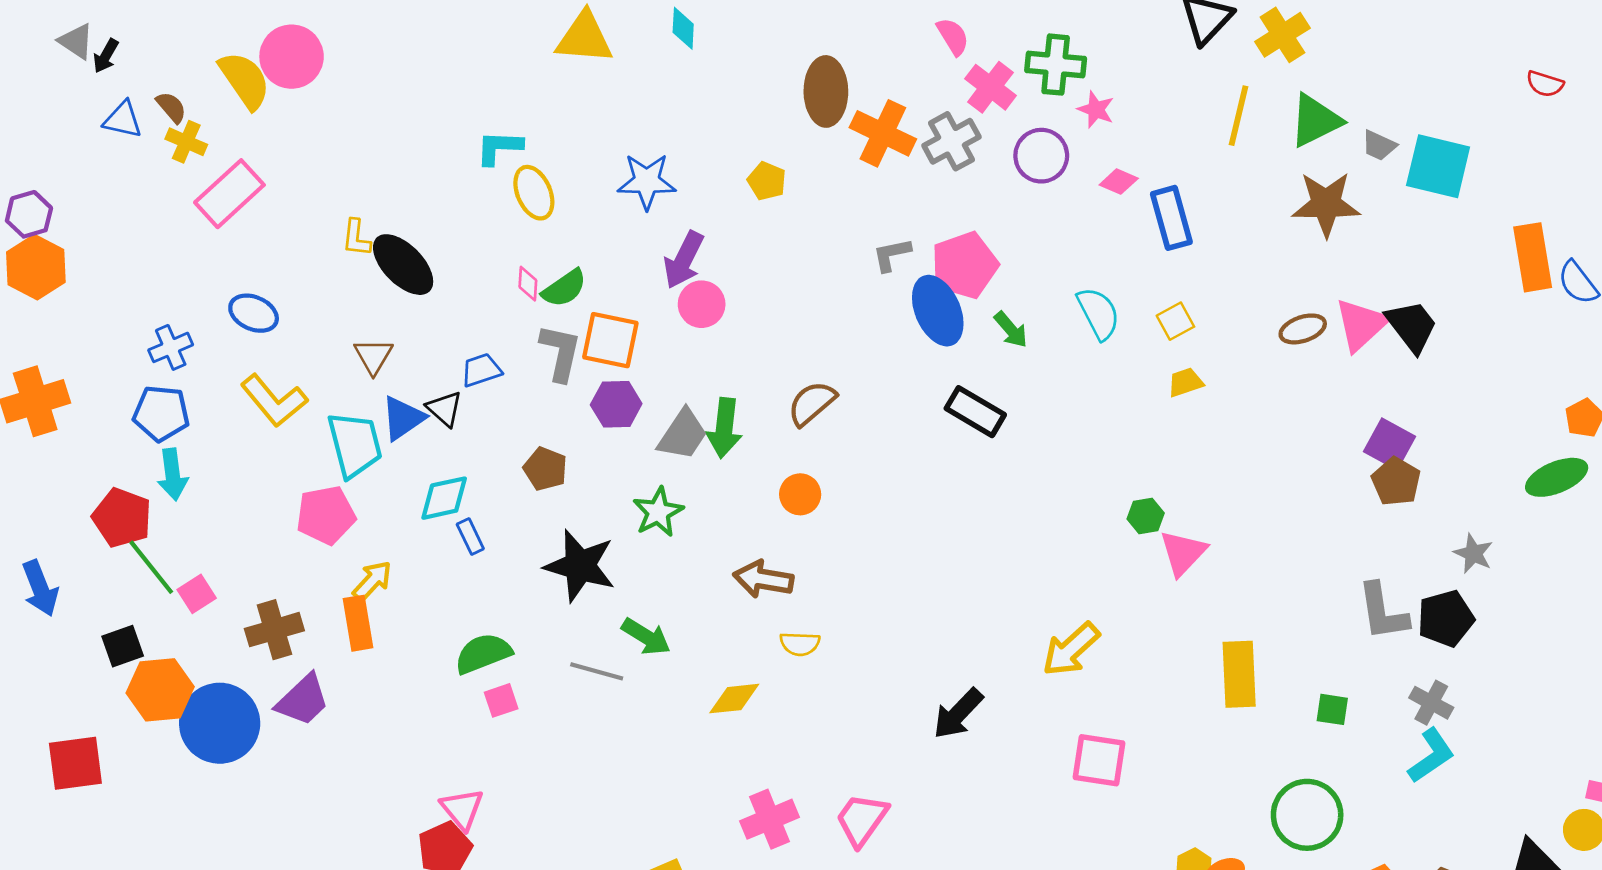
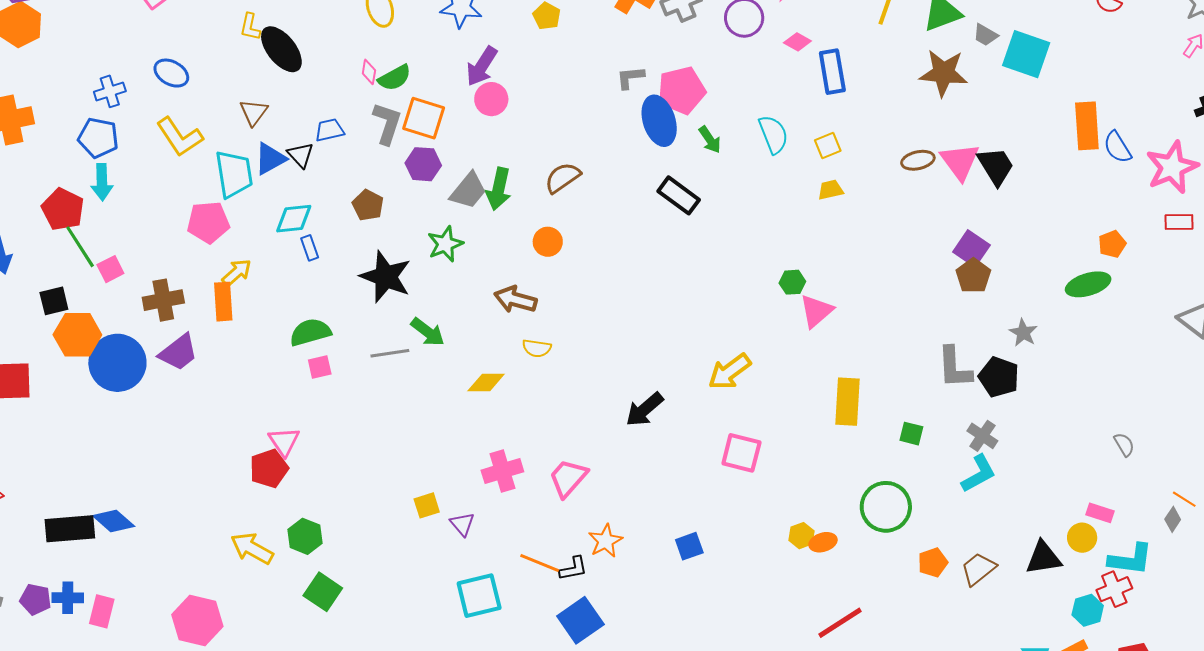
pink triangle: (1361, 325) -> (960, 161), turned -30
black pentagon: (1446, 618) -> (999, 377), turned 30
gray line: (597, 671) -> (390, 353), turned -30

